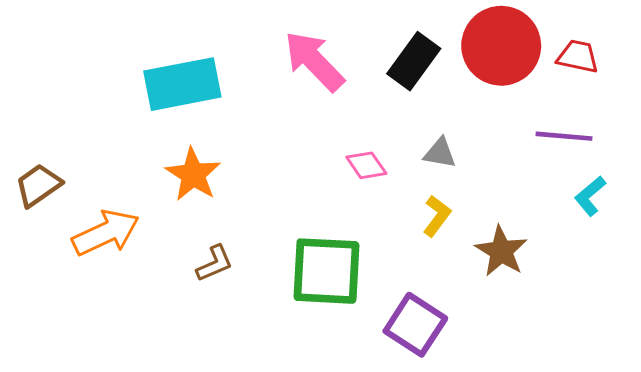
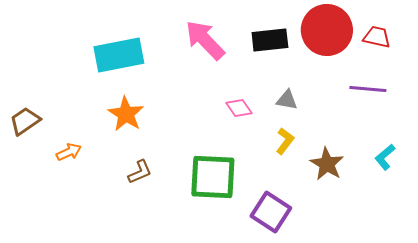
black rectangle: (414, 61) -> (270, 40), turned 48
cyan L-shape: (590, 196) -> (385, 157), moved
orange arrow: (106, 233) -> (69, 152), size x0.6

